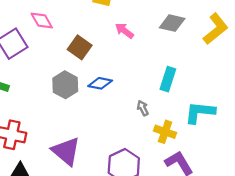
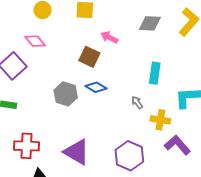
brown square: (80, 47) -> (89, 57), moved
blue diamond: (100, 83) -> (96, 87), turned 30

